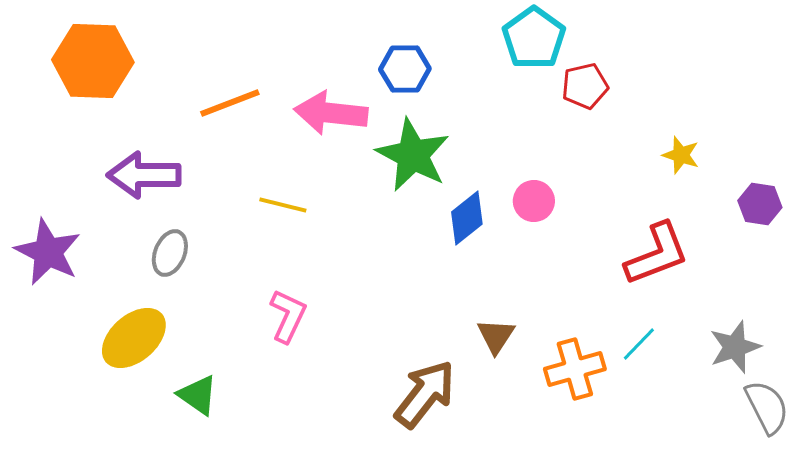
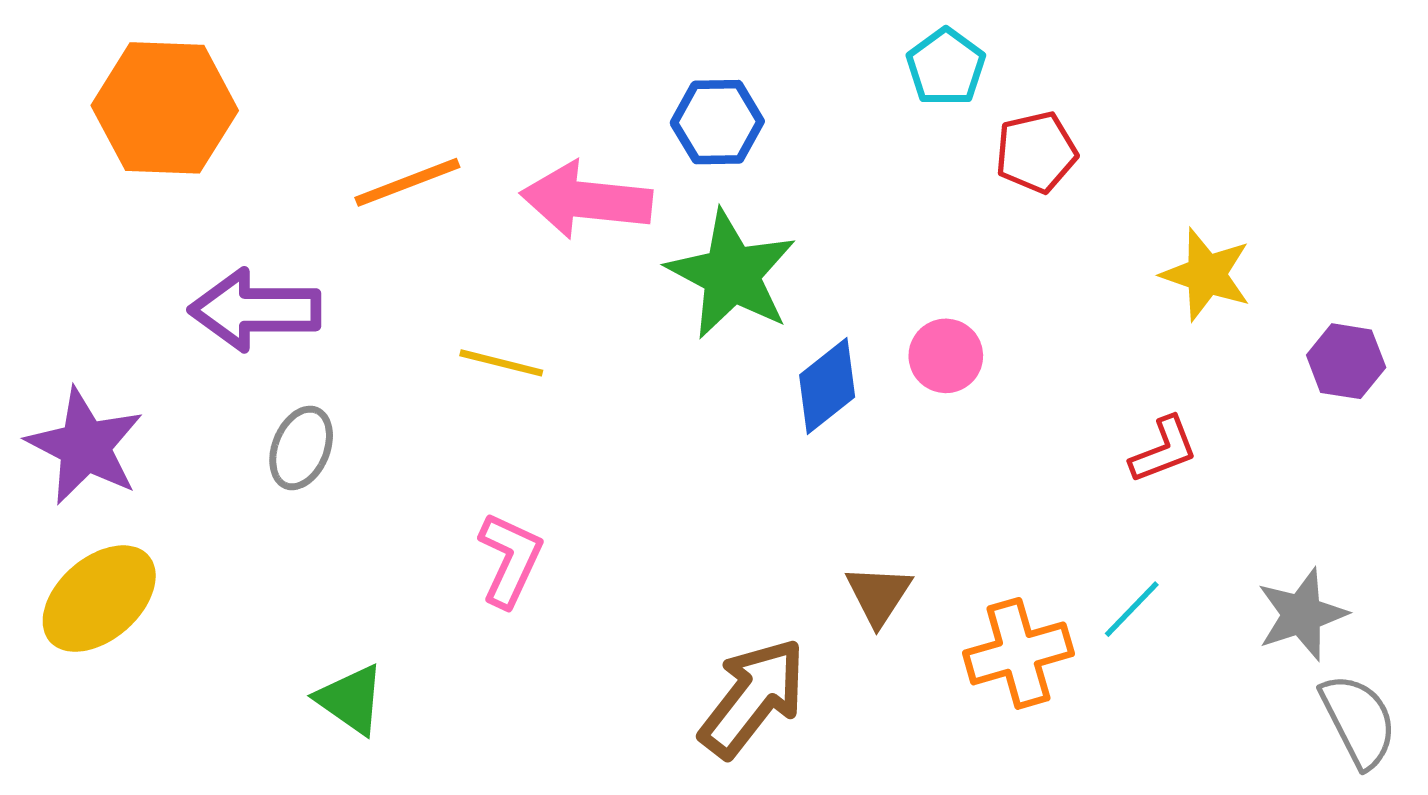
cyan pentagon: (534, 38) -> (946, 67), size x0.7
yellow star: (681, 155) -> (1206, 274), size x1.4
red L-shape: (657, 254) -> (1164, 450), size x0.6
yellow ellipse: (134, 338) -> (99, 599), moved

